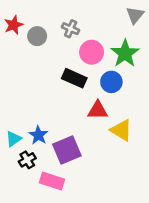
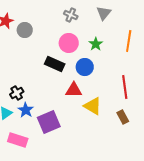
gray cross: (71, 29) -> (71, 15), moved
green star: (125, 53) -> (96, 44), size x0.6
black cross: (27, 160) -> (17, 93), moved
pink rectangle: (52, 181) -> (18, 140), moved

